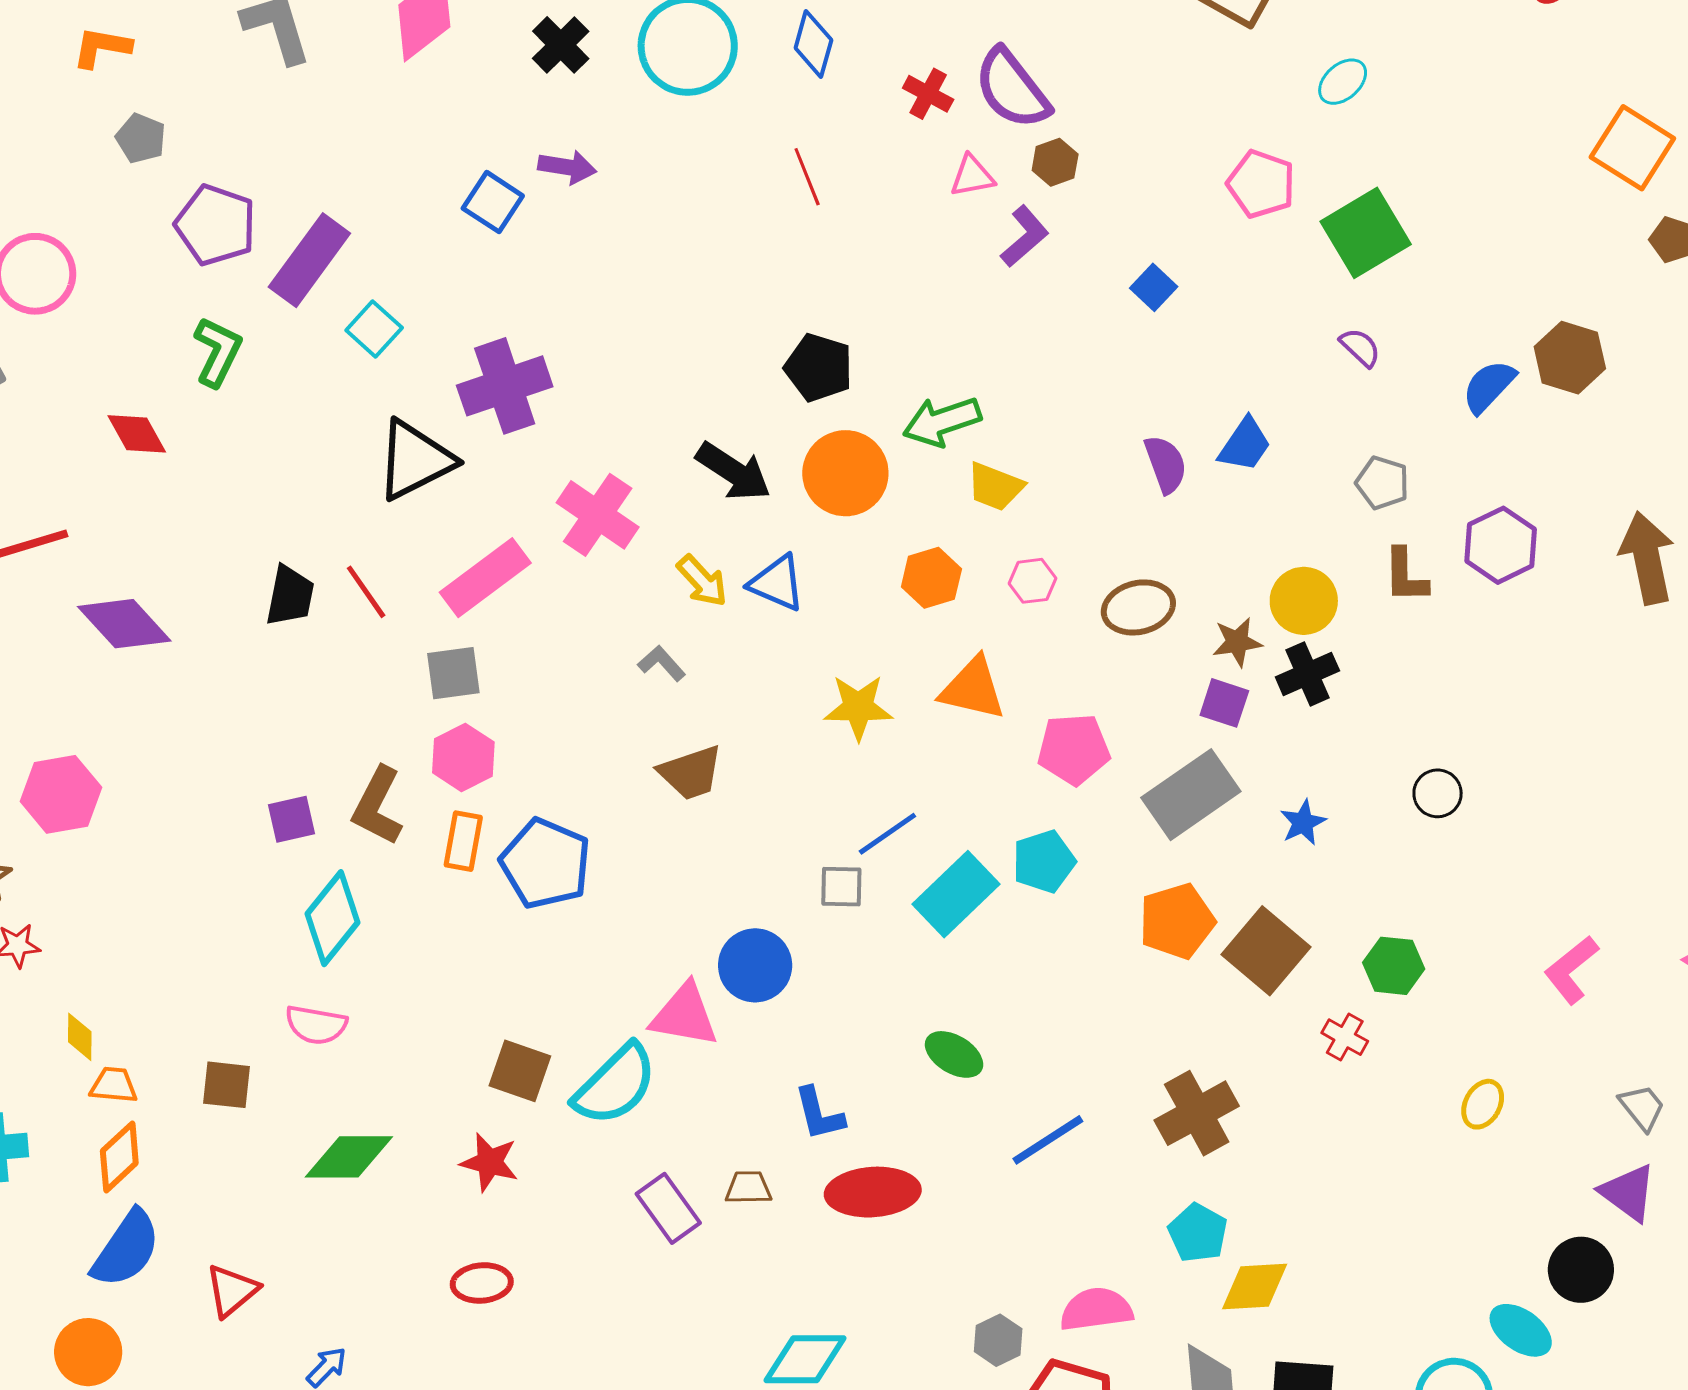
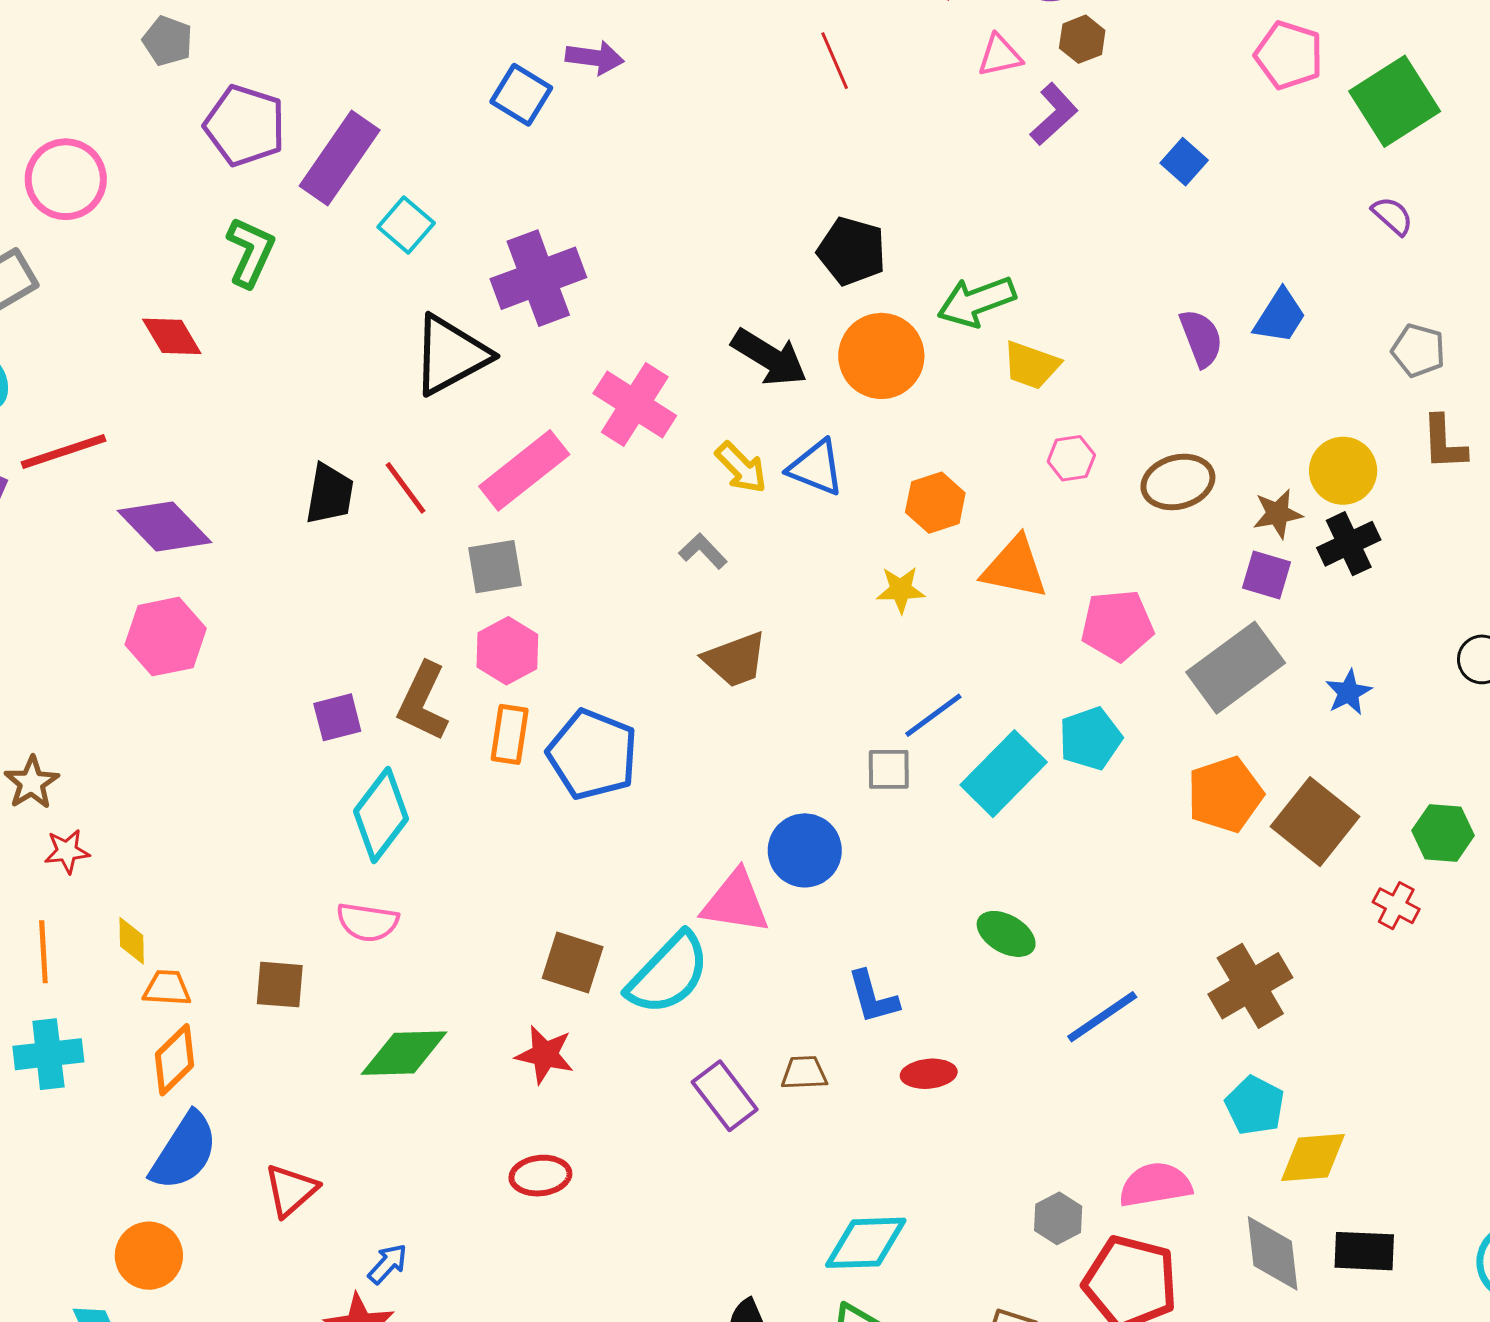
orange hexagon: (931, 578) -> (935, 503), moved
yellow star: (858, 707) -> (901, 590), size x0.7
pink hexagon: (61, 794) -> (166, 637), moved
red ellipse: (873, 1192) -> (929, 1074), size x0.6

